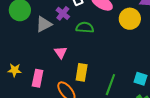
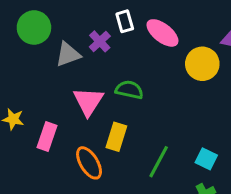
green semicircle: (85, 27) -> (129, 90), moved
pink triangle: (61, 52) -> (88, 101), size x1.5

